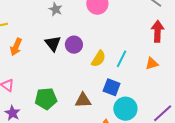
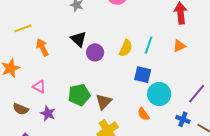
purple circle: (74, 45) -> (95, 52), moved
orange arrow: (16, 47) -> (42, 47), turned 138
brown triangle: (83, 100) -> (104, 102), moved, turned -36

